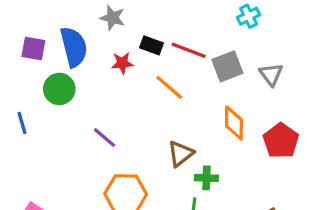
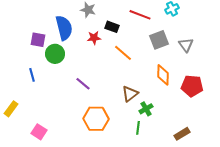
purple square: (33, 49) -> (38, 40), moved
red line: (189, 50) -> (140, 15), moved
red pentagon: (281, 141) -> (192, 86), turned -30
green cross: (206, 178) -> (146, 109), turned -32

